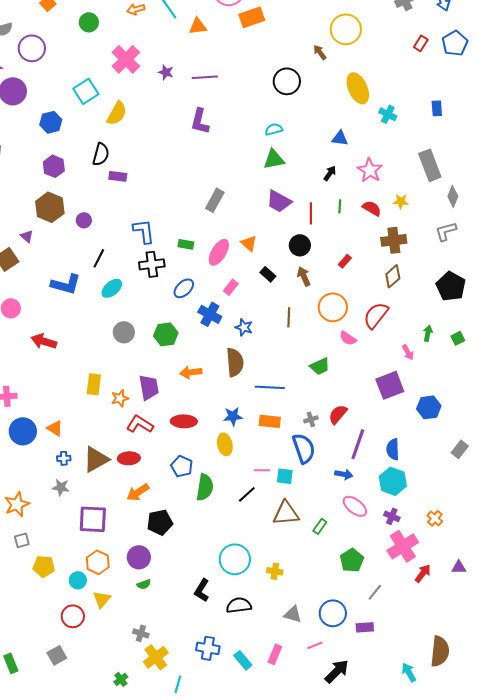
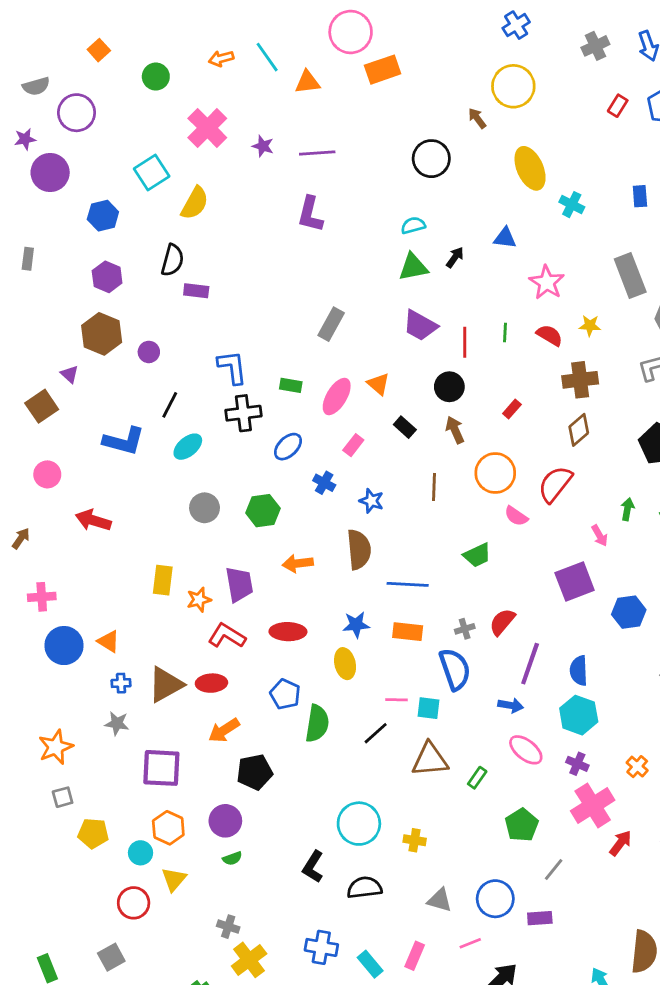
black arrow: (330, 173) -> (455, 257), moved
blue cross: (210, 314) -> (324, 483), size x0.7

